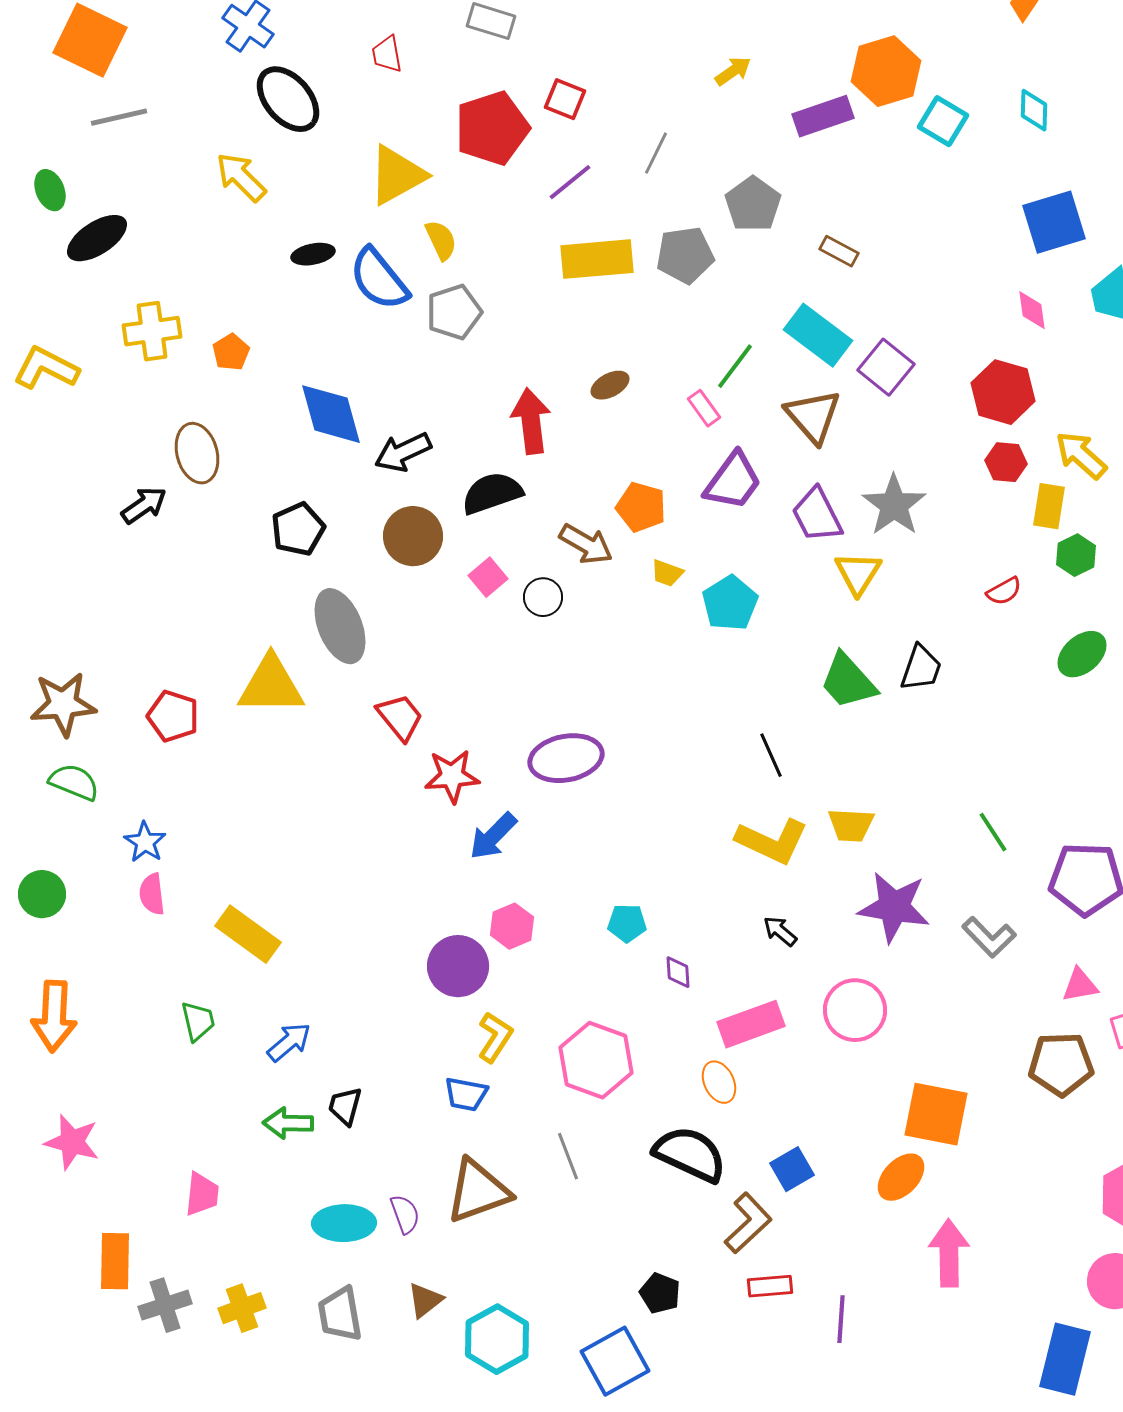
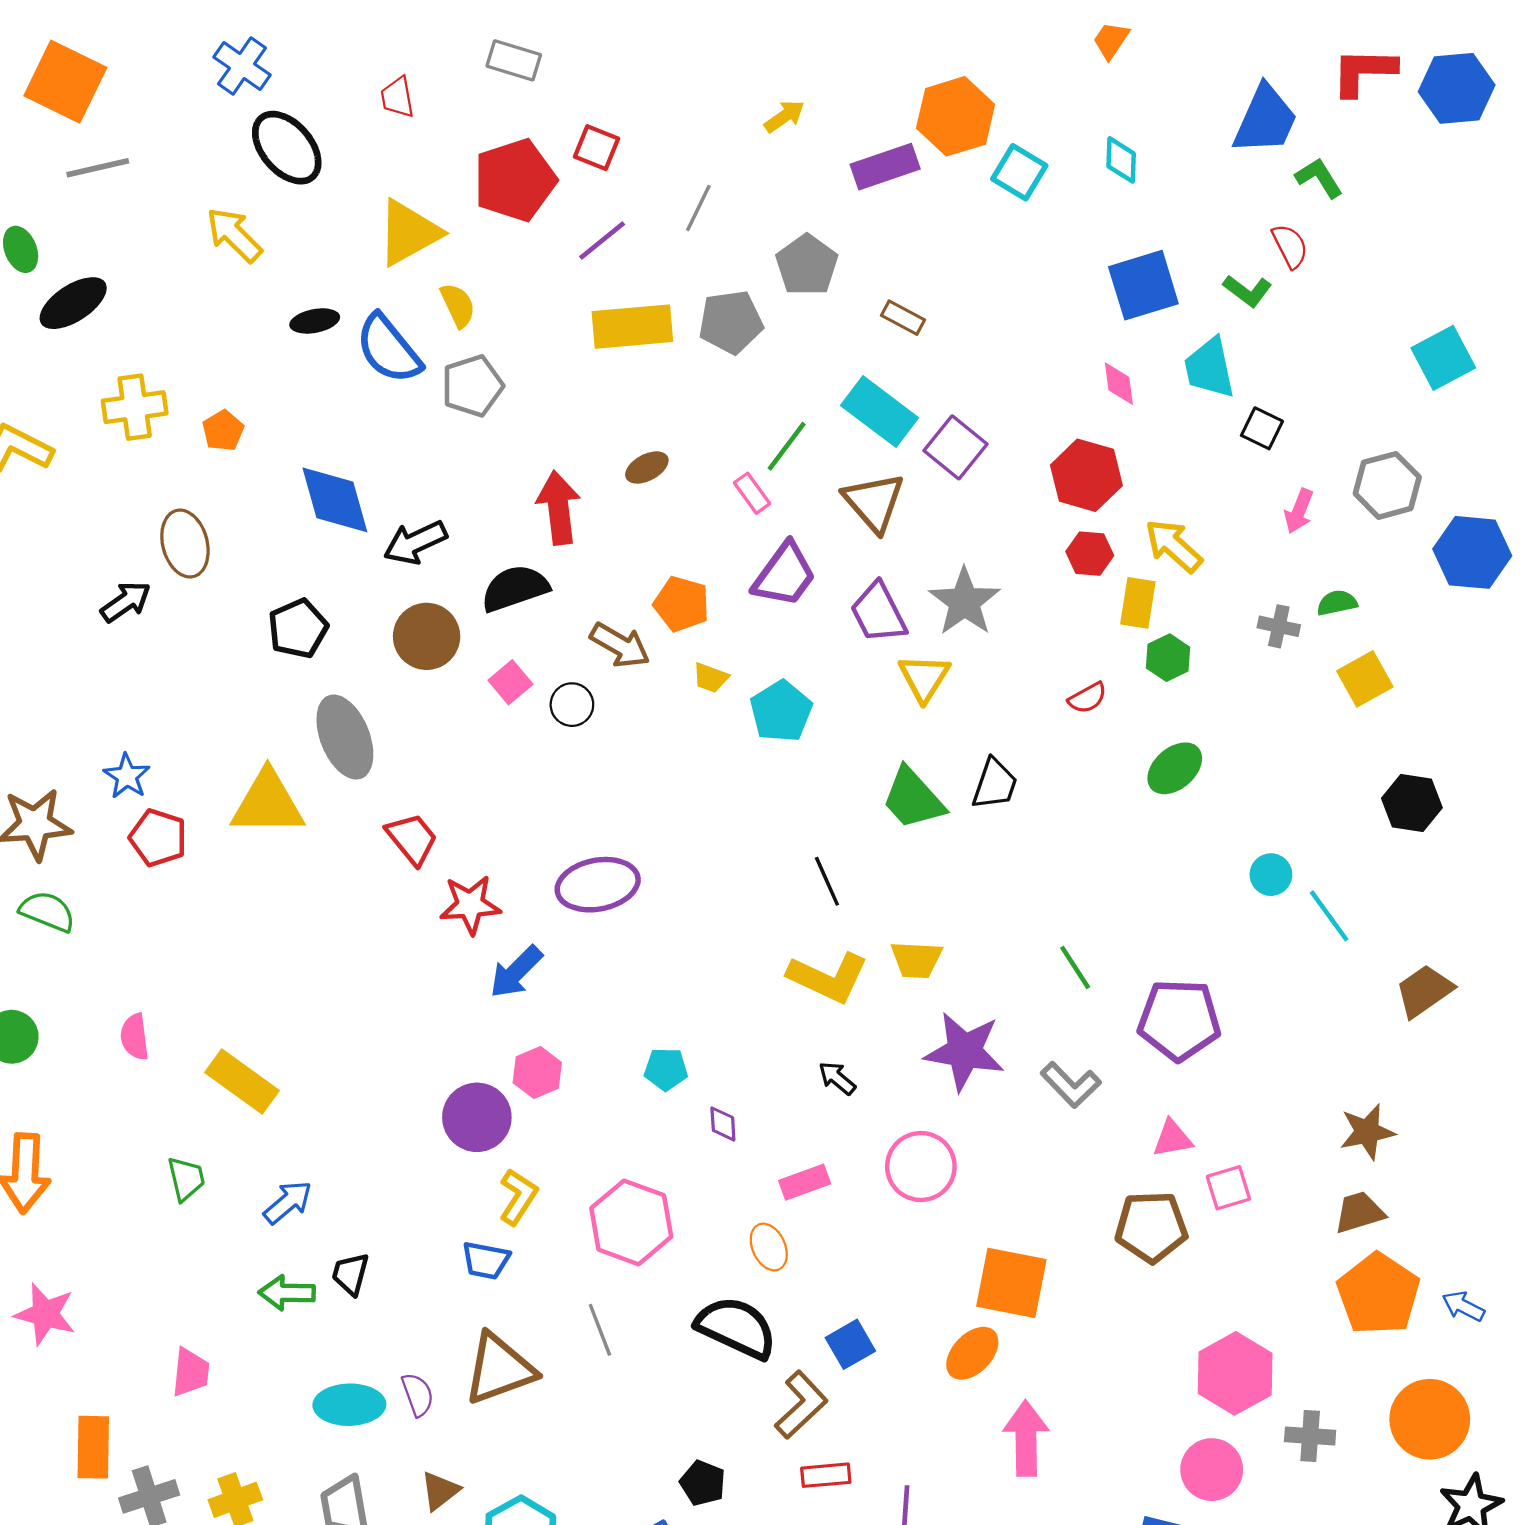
blue star: (145, 842) -> (127, 776), moved
pink rectangle: (751, 1024) -> (805, 1182), size x0.7

